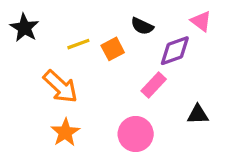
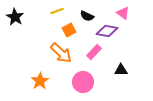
yellow line: (78, 44) -> (57, 11), moved
purple diamond: (175, 51) -> (107, 31), turned 30
orange arrow: (60, 87) -> (61, 53), moved

